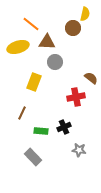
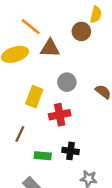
gray circle: (55, 62) -> (67, 82), moved
red cross: (76, 97) -> (60, 115), moved
black cross: (64, 127) -> (70, 151), turned 32

